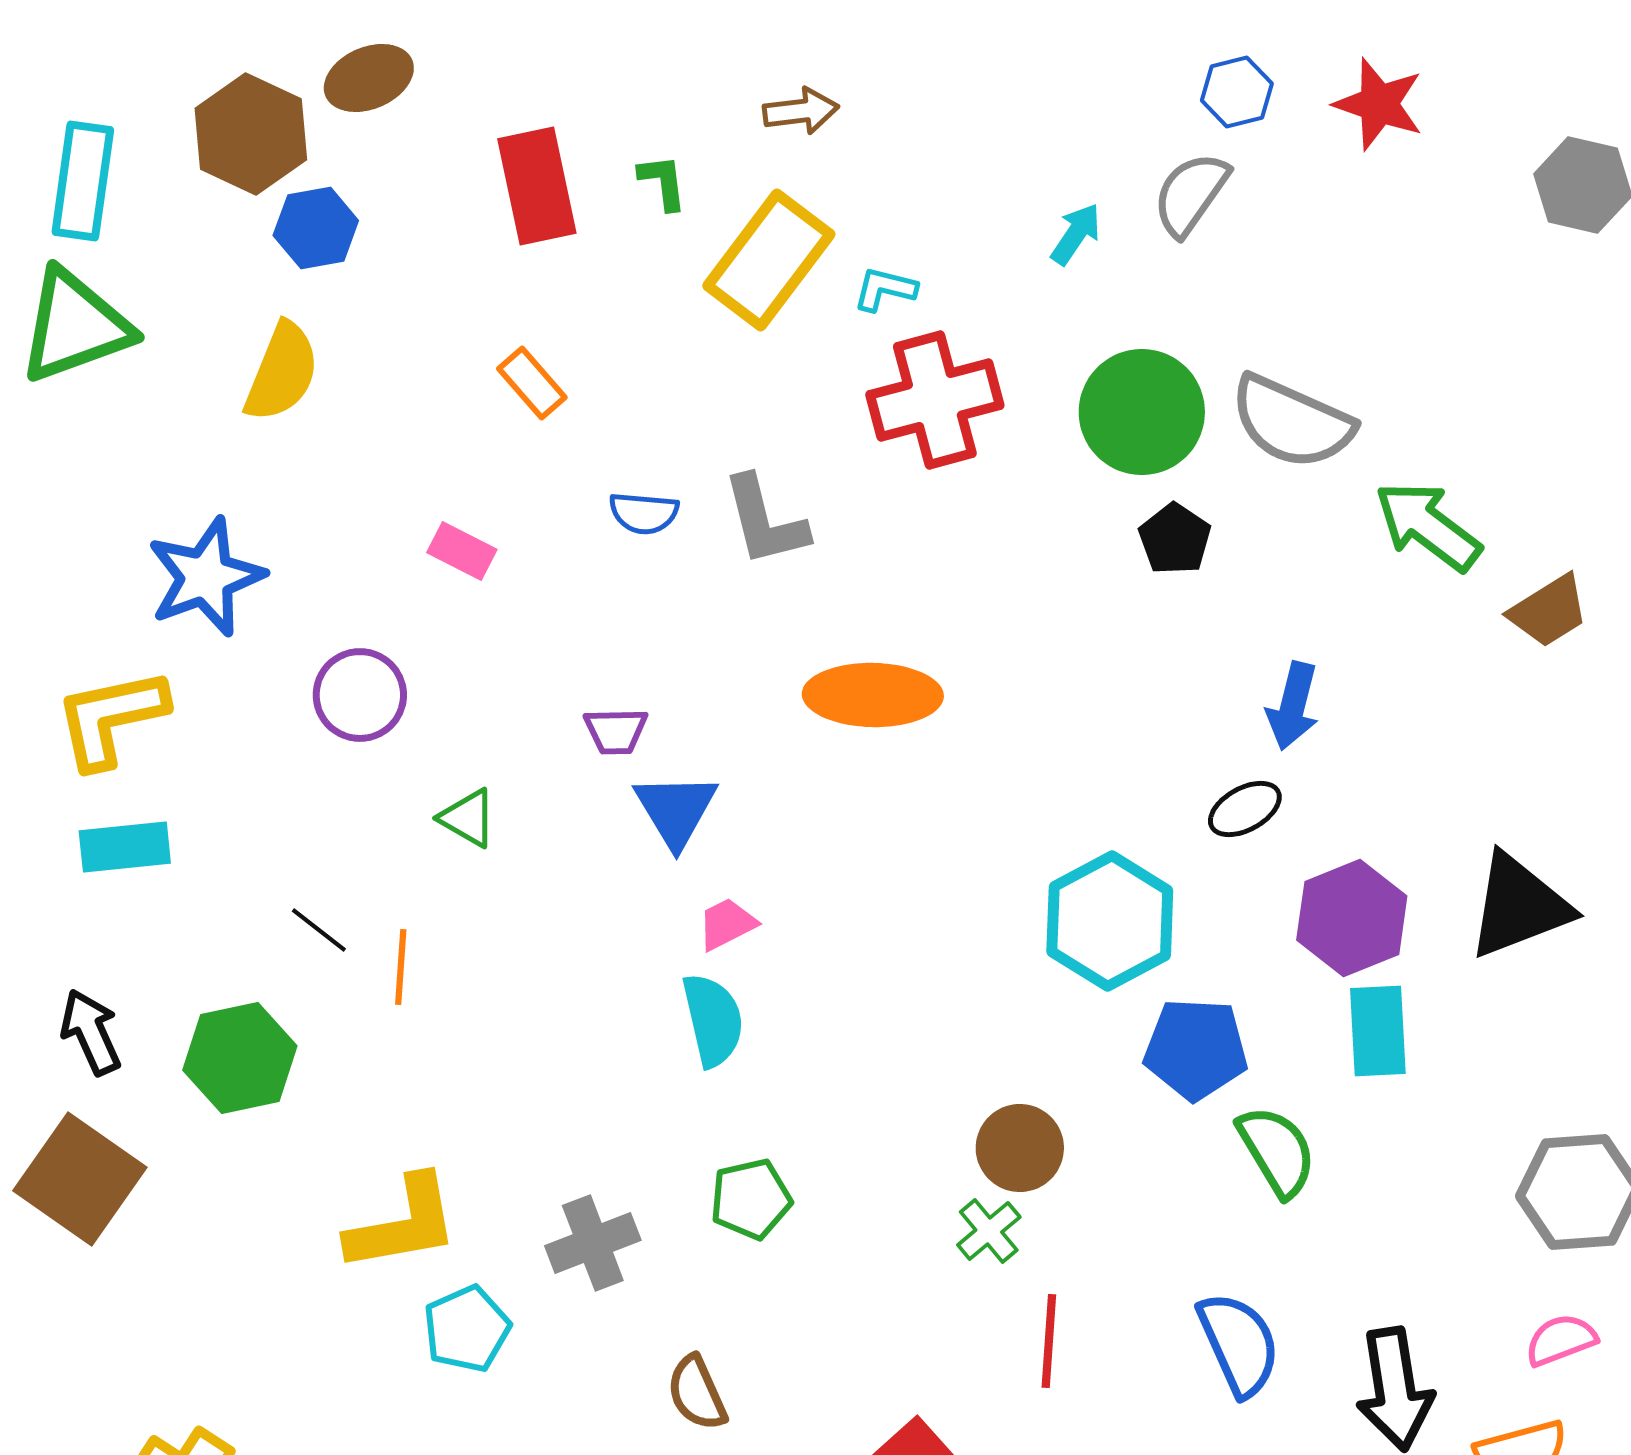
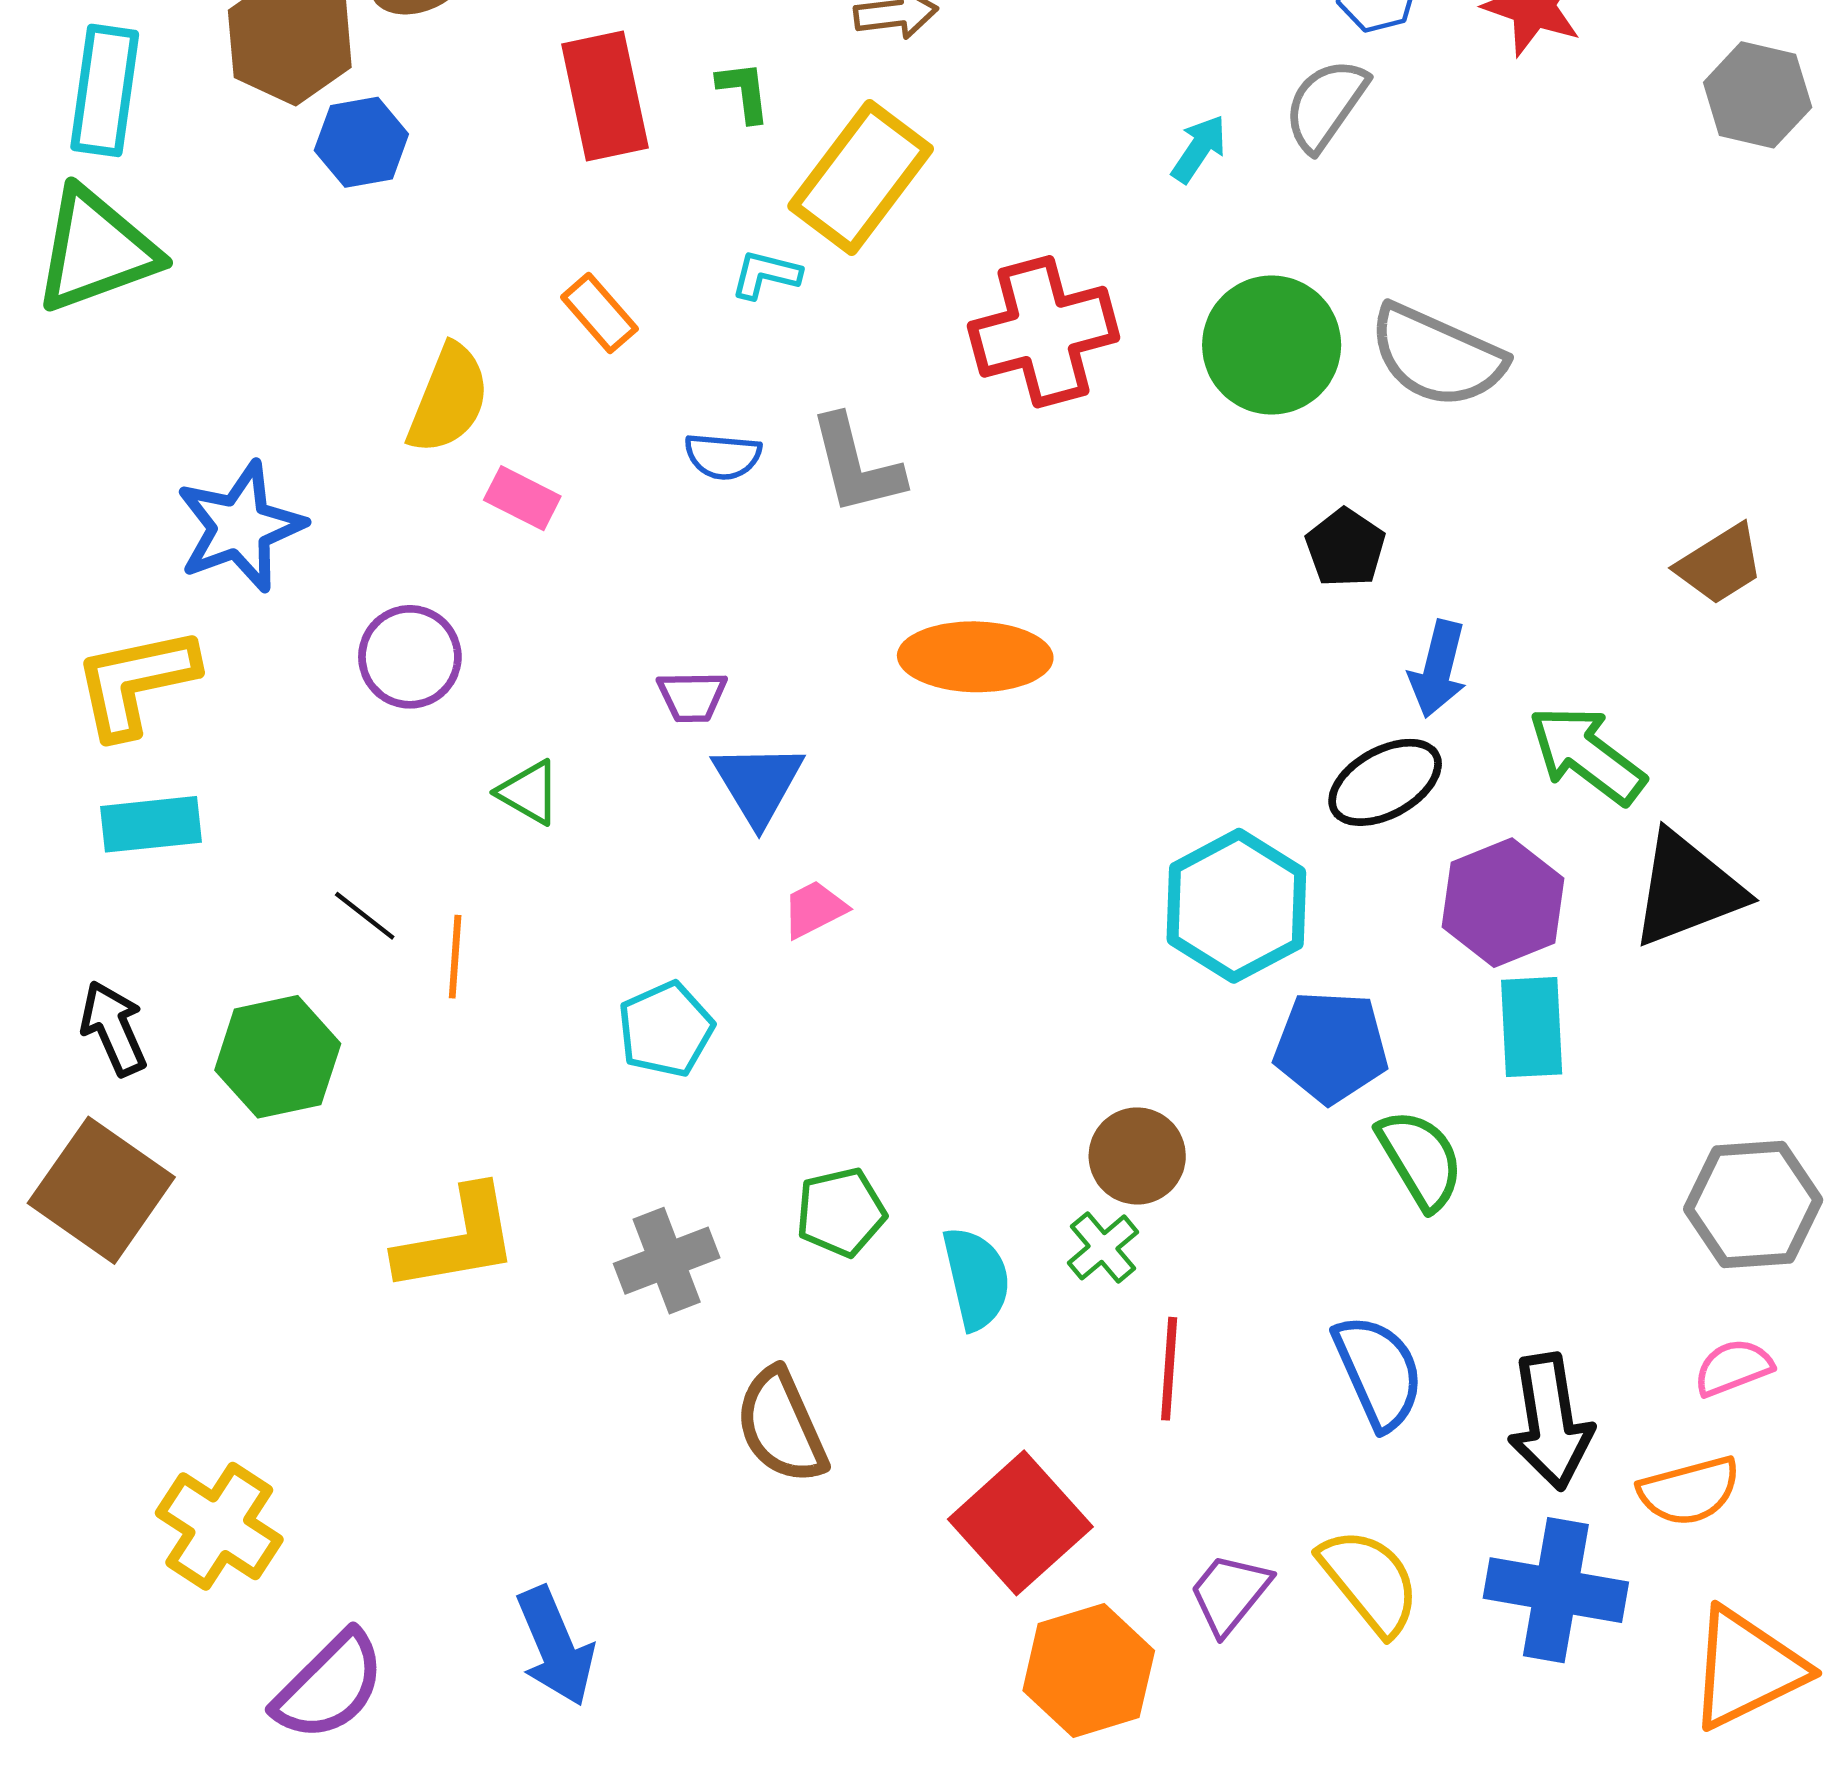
cyan L-shape: (885, 289) -> (766, 274), moved
yellow semicircle: (282, 372) -> (448, 399), moved
green arrow: (1428, 526) -> (1587, 755), moved
black pentagon: (1175, 539) -> (1345, 548), moved
black ellipse: (1245, 809) -> (1385, 782), size x1.4
cyan semicircle: (713, 1020) -> (976, 1278), moved
cyan pentagon: (467, 1329) -> (666, 1029), moved
brown semicircle: (697, 1393) -> (781, 1426), size x1.4

